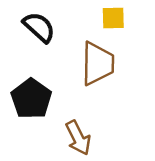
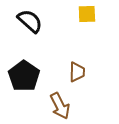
brown trapezoid: (98, 64) -> (77, 72), moved, size x0.6

